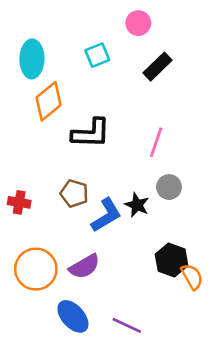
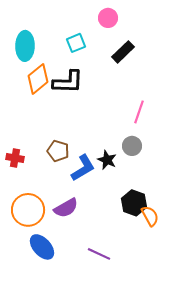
black L-shape: (91, 133) -> (68, 82), moved
pink line: (156, 142) -> (139, 112), moved
blue ellipse: (73, 316) -> (42, 247), moved

